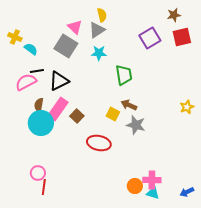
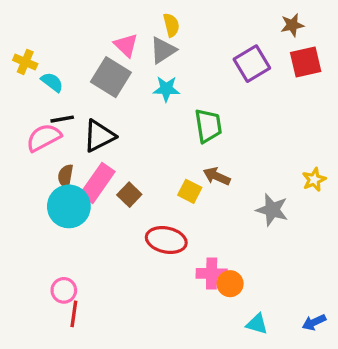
gray star: (136, 125) -> (272, 210), moved
pink cross: (152, 180) -> (212, 274), moved
orange circle: (135, 186) -> (230, 284), moved

